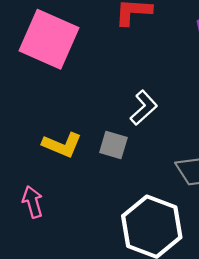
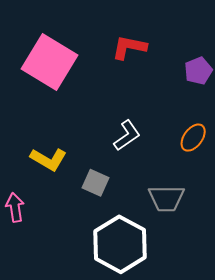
gray square: (113, 145) -> (96, 183), moved

